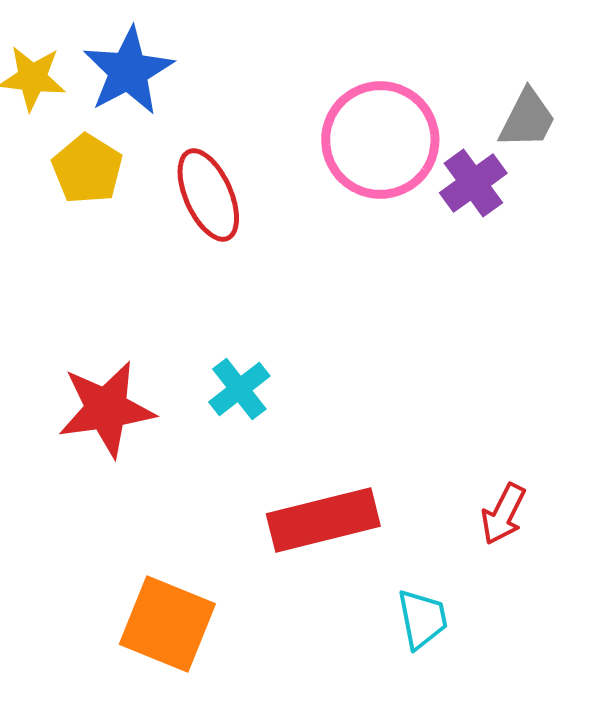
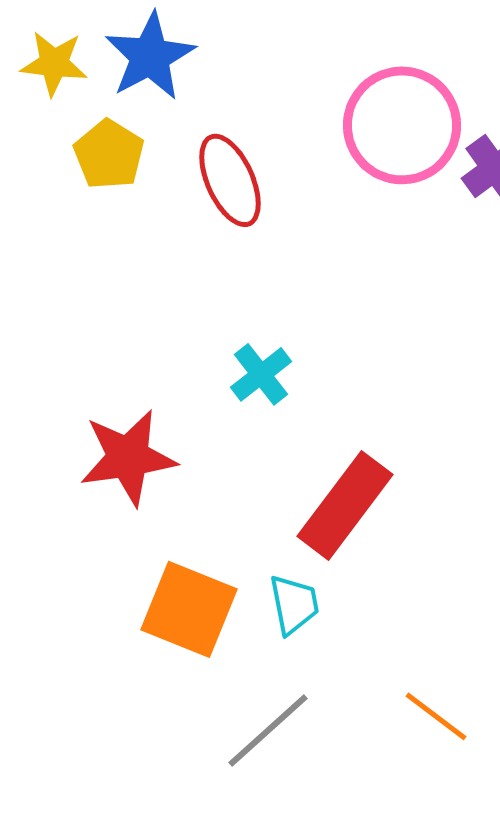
red star: (106, 409) -> (128, 457), moved
red rectangle: (323, 520) -> (345, 505), turned -39
cyan trapezoid: (422, 619) -> (294, 604), moved

